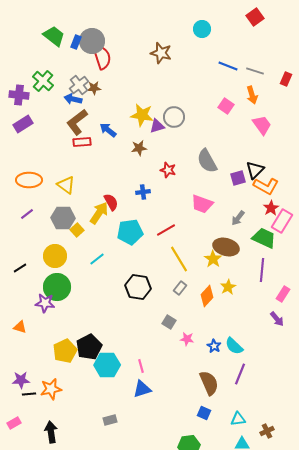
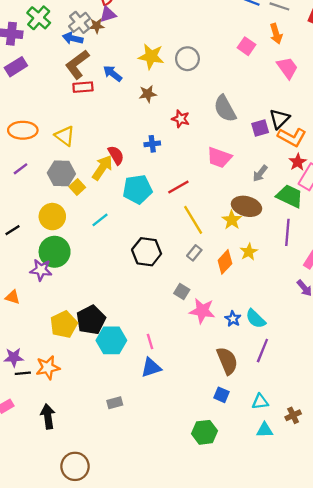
purple triangle: (157, 126) -> (108, 14), moved
pink star: (187, 339) -> (202, 311), size x1.6

